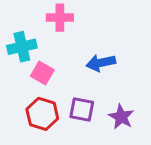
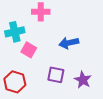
red hexagon: (42, 114) -> (15, 82), moved

